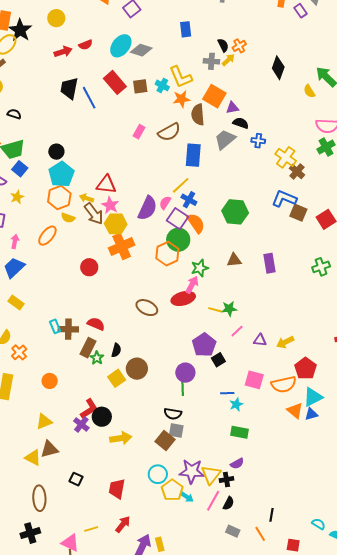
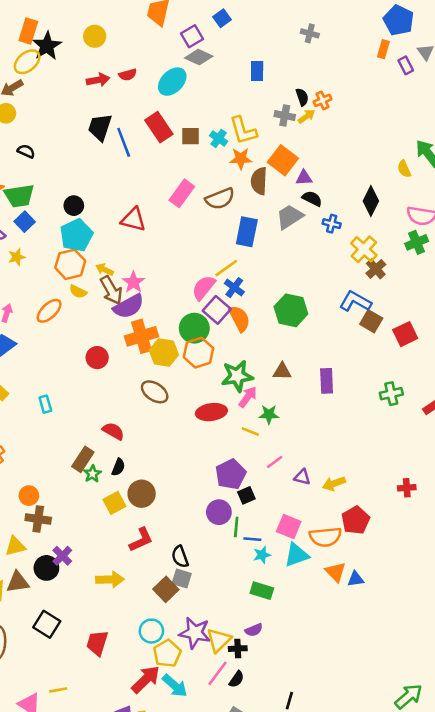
gray diamond: (141, 50) -> (199, 57), moved
black diamond: (278, 68) -> (371, 201), moved
pink rectangle: (139, 132) -> (182, 193), size x1.5
red triangle: (106, 185) -> (133, 220), moved
pink semicircle: (165, 203) -> (204, 288), size x1.5
purple semicircle: (147, 208) -> (129, 306), moved, turned 30
yellow hexagon: (116, 224) -> (164, 353), moved
green circle: (178, 240) -> (194, 328), moved
green star: (200, 268) -> (237, 376), size x1.4
pink arrow: (192, 285) -> (248, 397), moved
brown ellipse: (147, 308) -> (155, 392), moved
green star: (229, 309) -> (269, 414), moved
red semicircle: (96, 324) -> (113, 431), moved
cyan rectangle: (55, 326) -> (45, 404), moved
brown cross: (68, 329) -> (38, 519), moved
purple circle: (185, 373) -> (219, 512), moved
green line: (183, 388) -> (236, 527), moved
cyan triangle: (313, 397) -> (297, 555), moved
red L-shape: (89, 409) -> (141, 540), moved
black semicircle: (173, 414) -> (180, 557), turned 54
black circle: (102, 417) -> (46, 568), moved
black square: (76, 479) -> (47, 624), size x1.5
cyan arrow: (187, 497) -> (175, 686), moved, size x1.5
red arrow: (123, 524) -> (146, 679), moved, size x1.4

